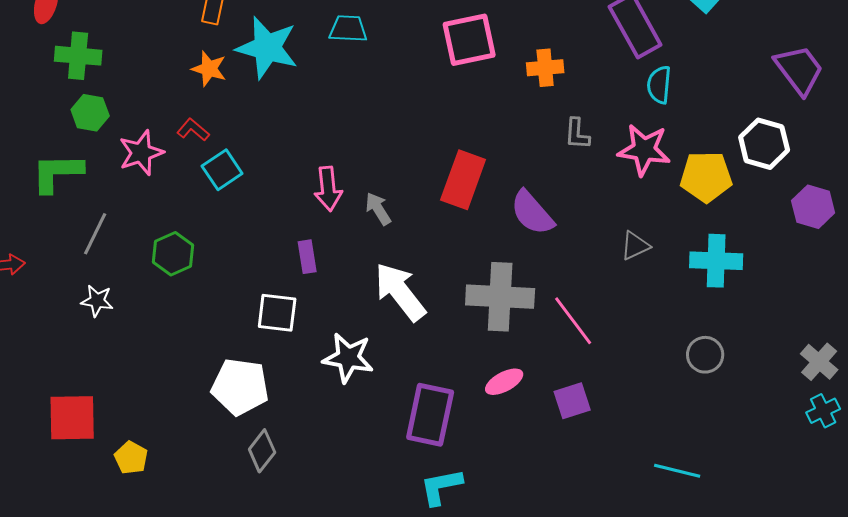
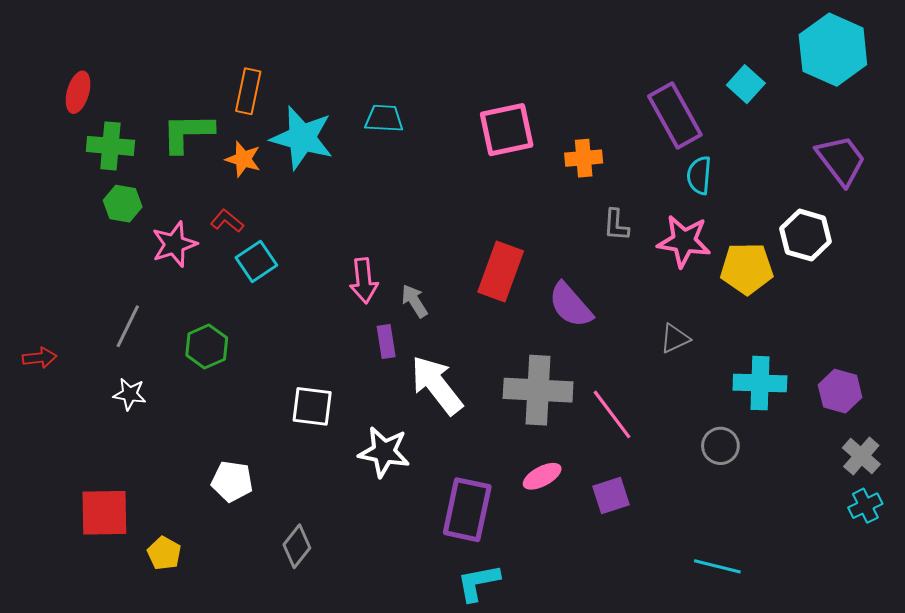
green L-shape: (57, 173) -> (187, 133), moved
purple hexagon: (813, 207) -> (840, 391), moved
purple rectangle: (307, 257) -> (386, 341), moved
cyan cross: (716, 261) -> (760, 383), moved
gray circle: (705, 355) -> (720, 446), moved
white pentagon: (240, 387) -> (232, 481), moved, size x0.7

